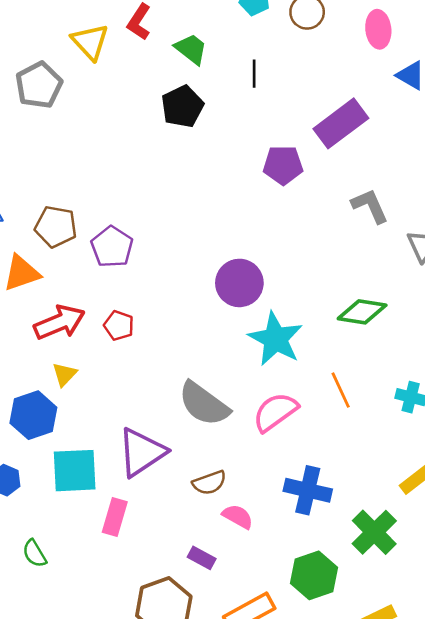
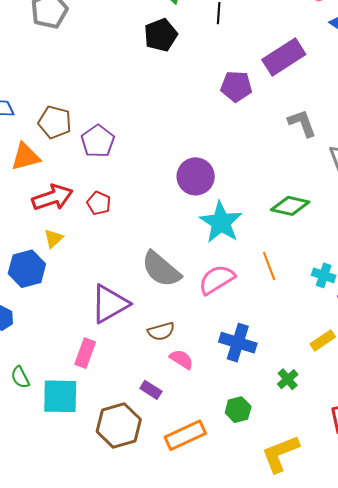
cyan square: (75, 471) -> (60, 396), moved
green cross: (374, 532) -> (288, 379), size x0.6
green hexagon: (314, 575) -> (238, 410), size x0.7

